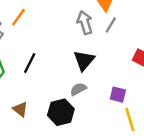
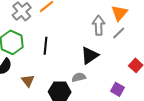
black line: (30, 63) -> (45, 46), turned -36
purple square: (118, 95) -> (117, 89), moved

